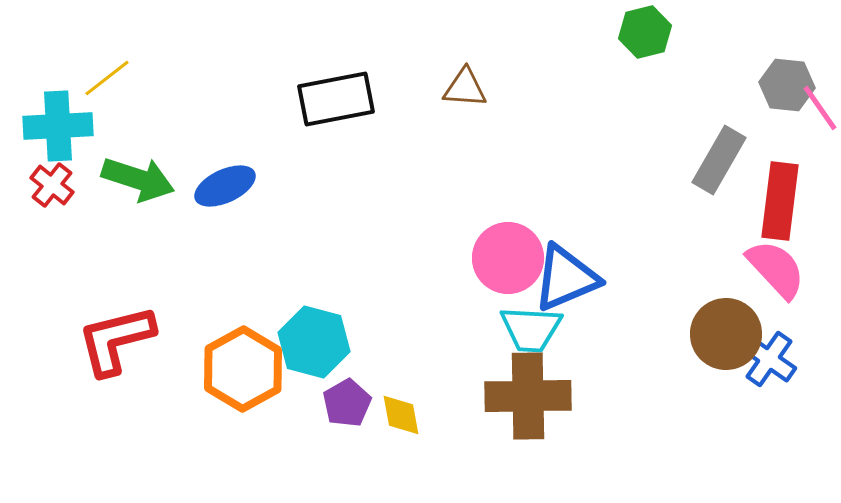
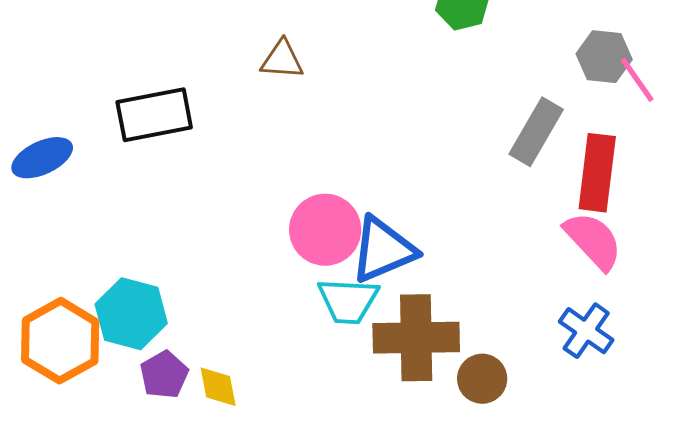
black rectangle: (336, 99) -> (154, 115), moved
brown circle: (726, 334) -> (482, 379), moved, size x0.7
brown cross: (528, 396) -> (416, 338), moved

